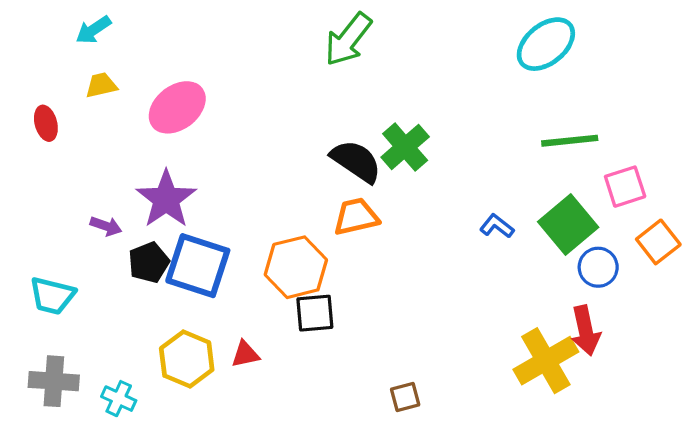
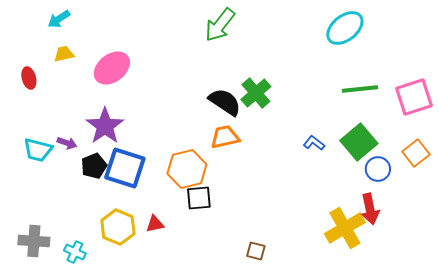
pink square: (625, 187) -> (414, 97), moved, size x1.4
cyan trapezoid: (52, 296) -> (38, 150), moved
brown square: (405, 397) -> (256, 251), turned 30

